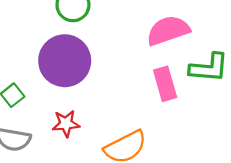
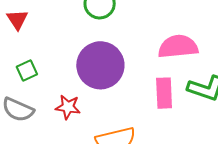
purple circle: (65, 61) -> (100, 65), moved

